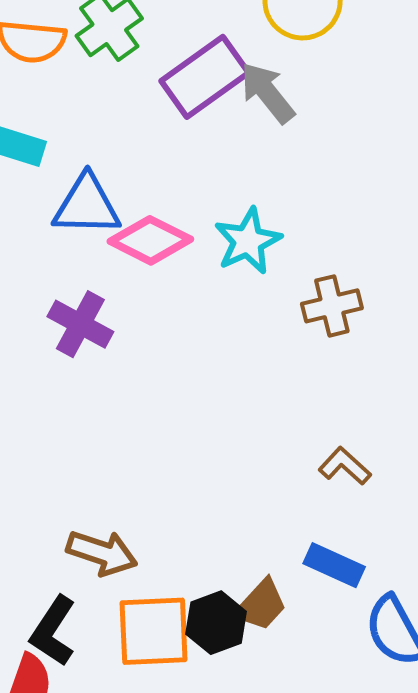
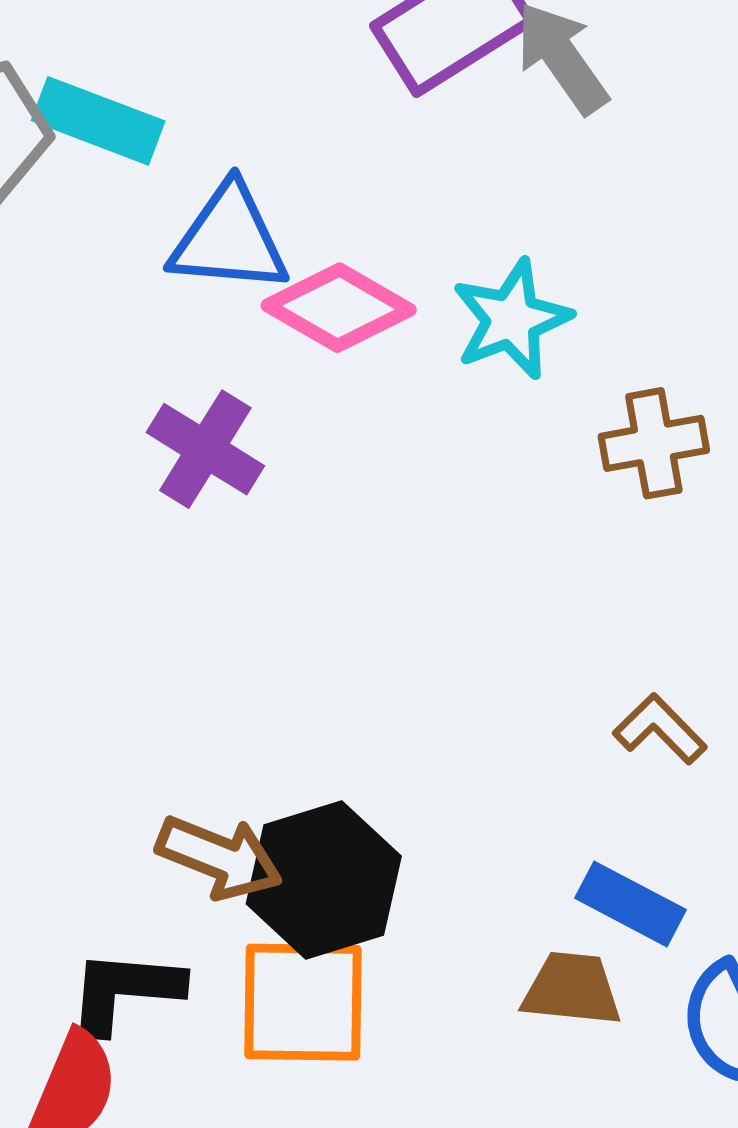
brown trapezoid: (261, 605) -> (572, 989), moved, turned -130
black hexagon: (216, 623) -> (324, 880), moved, size x1.4
black L-shape: (53, 631) -> (125, 991), turned 58

